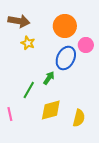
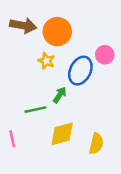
orange circle: (65, 26) -> (57, 32), moved
yellow star: (28, 43) -> (46, 61), moved
green line: (29, 90) -> (35, 110), turned 48

